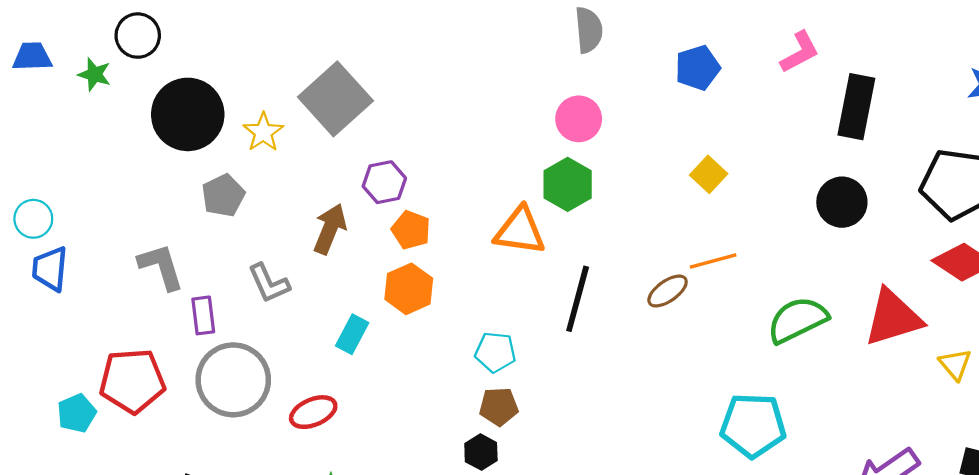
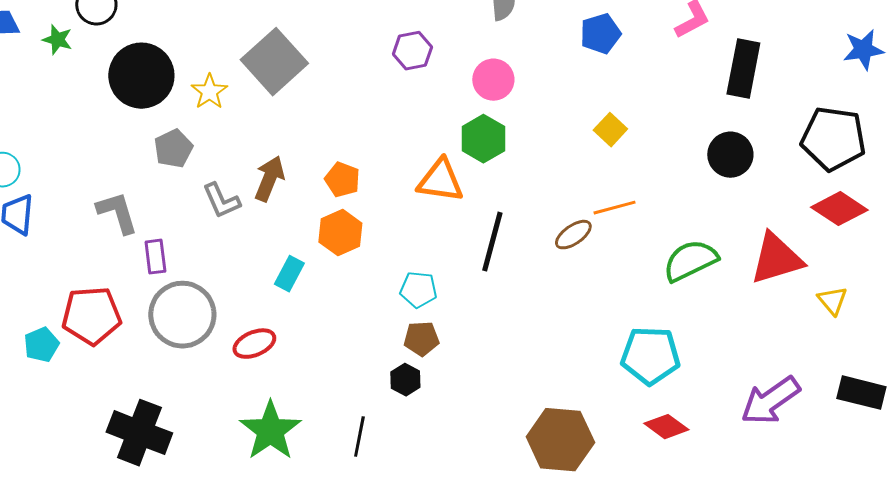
purple hexagon: (384, 182) -> (412, 51), moved
gray L-shape: (269, 283) -> (221, 201), moved

